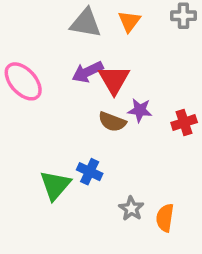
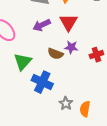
red triangle: (114, 80) -> (69, 22), moved
blue cross: (90, 172) -> (42, 82), size x1.5
green triangle: (55, 185) -> (23, 62), moved

